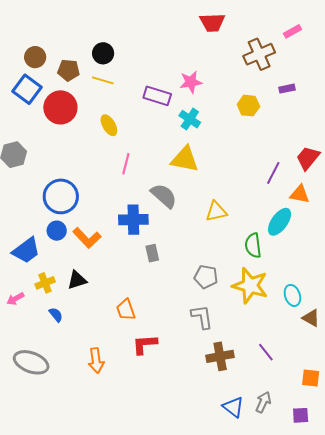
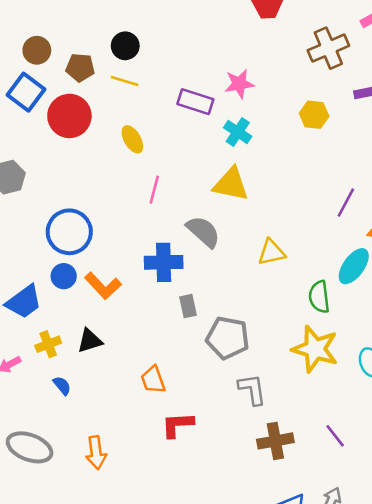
gray pentagon: (206, 277) -> (228, 338), moved, size x1.4
orange arrow: (96, 361) -> (96, 453), moved

